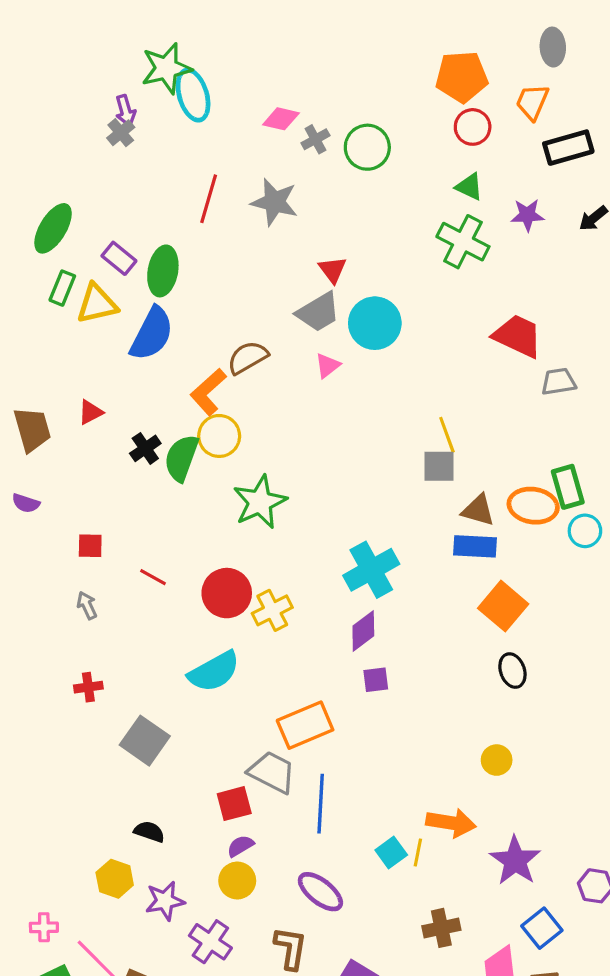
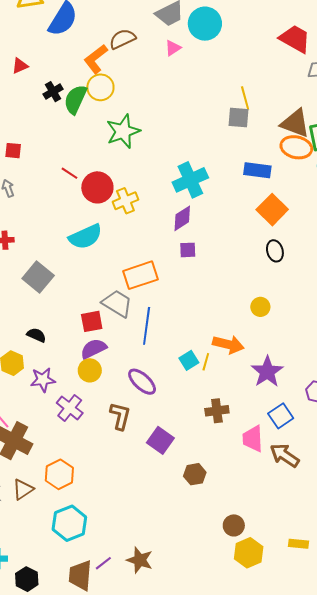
brown triangle: (478, 510) -> (295, 123), moved, size x1.4
red line: (153, 577) -> (70, 173), moved
purple semicircle: (240, 846) -> (94, 349), size x1.5

